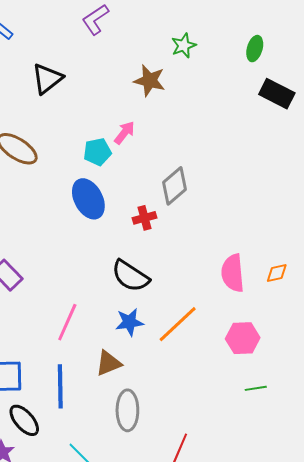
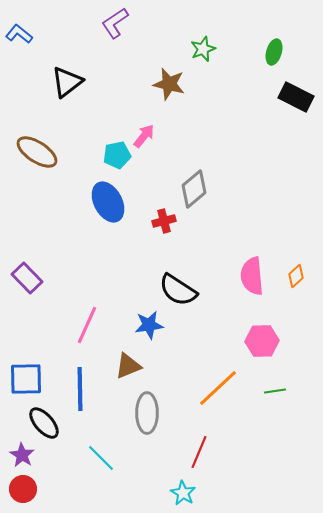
orange diamond: (277, 273) -> (296, 276), turned -30
black semicircle: (130, 276) -> (178, 290), moved
orange line: (178, 324) -> (218, 388), moved

